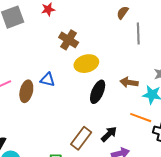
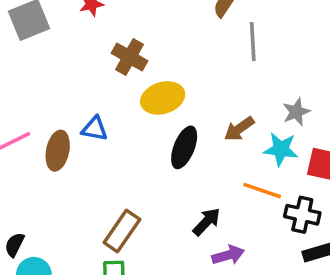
brown arrow: (129, 82) -> (239, 129), turned -42
brown rectangle: (81, 138) -> (122, 231), moved

